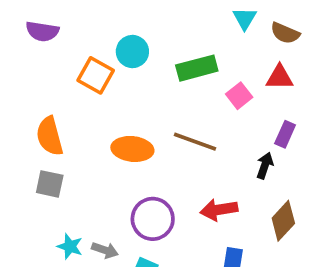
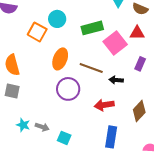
pink square: (239, 96) -> (115, 43), size x1.6
orange ellipse: (132, 149) -> (60, 59), moved, turned -75
black arrow: (265, 166) -> (116, 80), moved, turned -104
purple circle: (153, 219) -> (68, 89), moved

